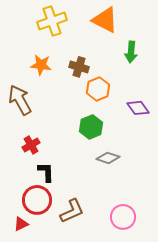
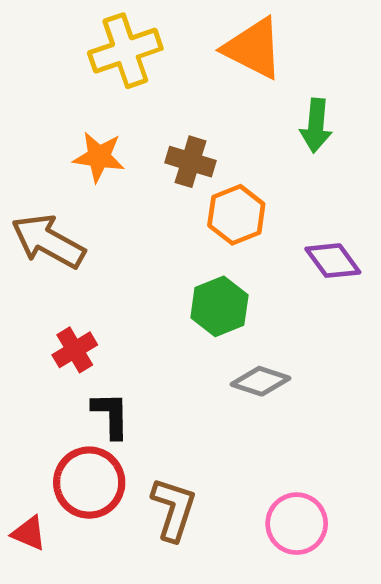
brown arrow: (20, 100) -> (48, 241), turned -32
brown L-shape: (72, 211) -> (174, 509), turned -48
red triangle: (21, 224) -> (29, 533), moved, turned 49

